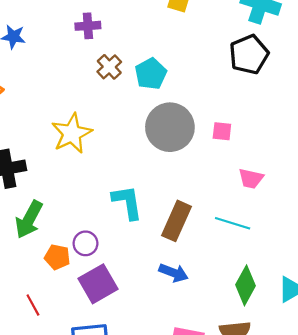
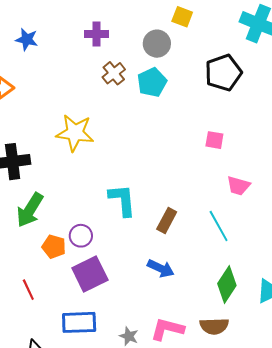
black pentagon: (249, 54) -> (223, 73), moved
gray circle: (170, 127) -> (157, 44), moved, size x0.6
yellow star: (72, 133) -> (75, 133), turned 30
brown rectangle: (177, 221) -> (167, 221), size x0.7
cyan line: (233, 223) -> (219, 226), turned 40

